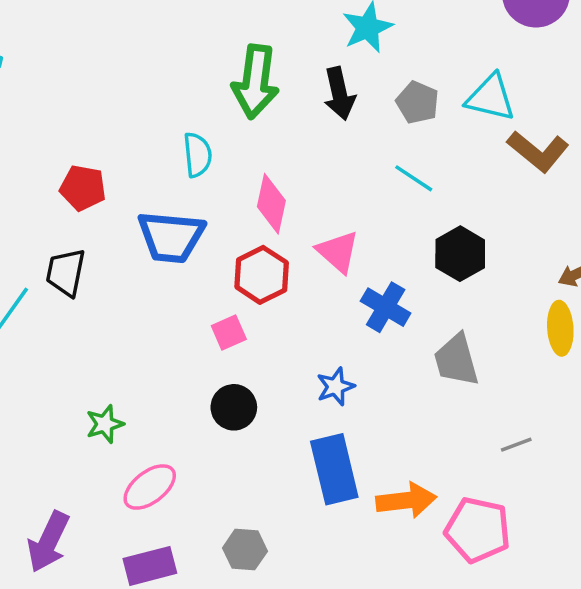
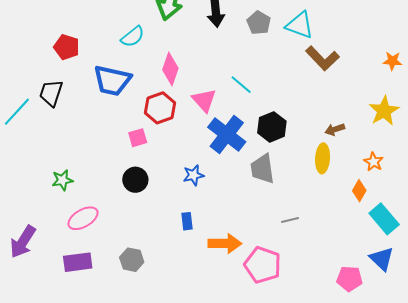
cyan semicircle: (197, 155) -> (133, 37), turned 50
cyan line: (414, 178) -> (241, 85), moved
black hexagon: (460, 254) -> (272, 127), moved
blue cross: (386, 307) -> (227, 134), size x1.4
blue rectangle: (334, 469) -> (187, 221), size x0.5

